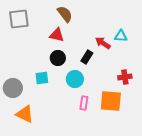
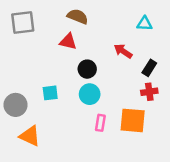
brown semicircle: (65, 14) -> (78, 16), turned -30
cyan triangle: (121, 36) -> (145, 24), moved
black rectangle: (87, 57) -> (149, 68), moved
black circle: (58, 58) -> (87, 69), moved

